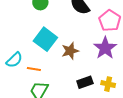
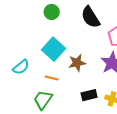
orange line: (34, 69) -> (52, 78), moved

